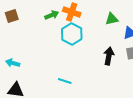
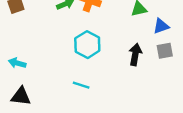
cyan hexagon: (72, 34) -> (87, 45), moved

